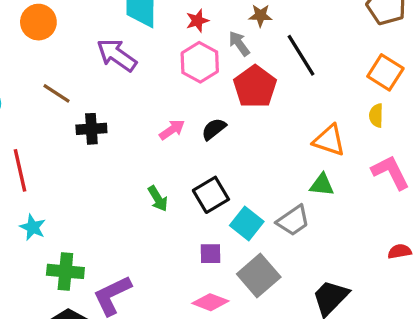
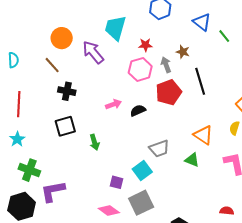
orange circle: (38, 22) -> (62, 38), moved
black square: (211, 195) -> (65, 126), moved
gray trapezoid: (293, 221) -> (159, 149), moved

